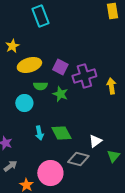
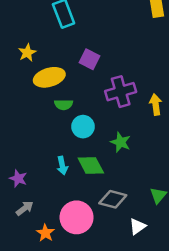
purple square: (60, 67) -> (89, 59), moved
green star: (60, 94) -> (121, 142), moved
cyan circle: (24, 103) -> (83, 127), moved
white triangle: (95, 141) -> (137, 226), moved

